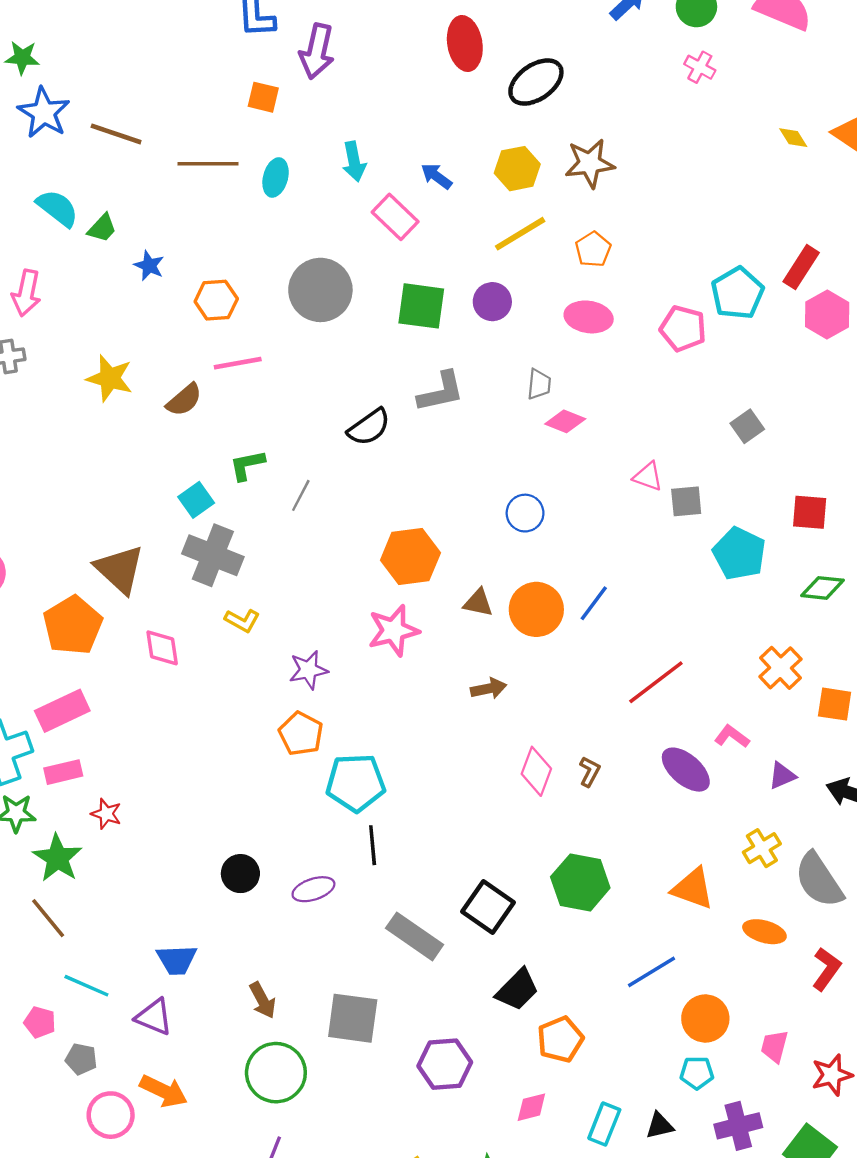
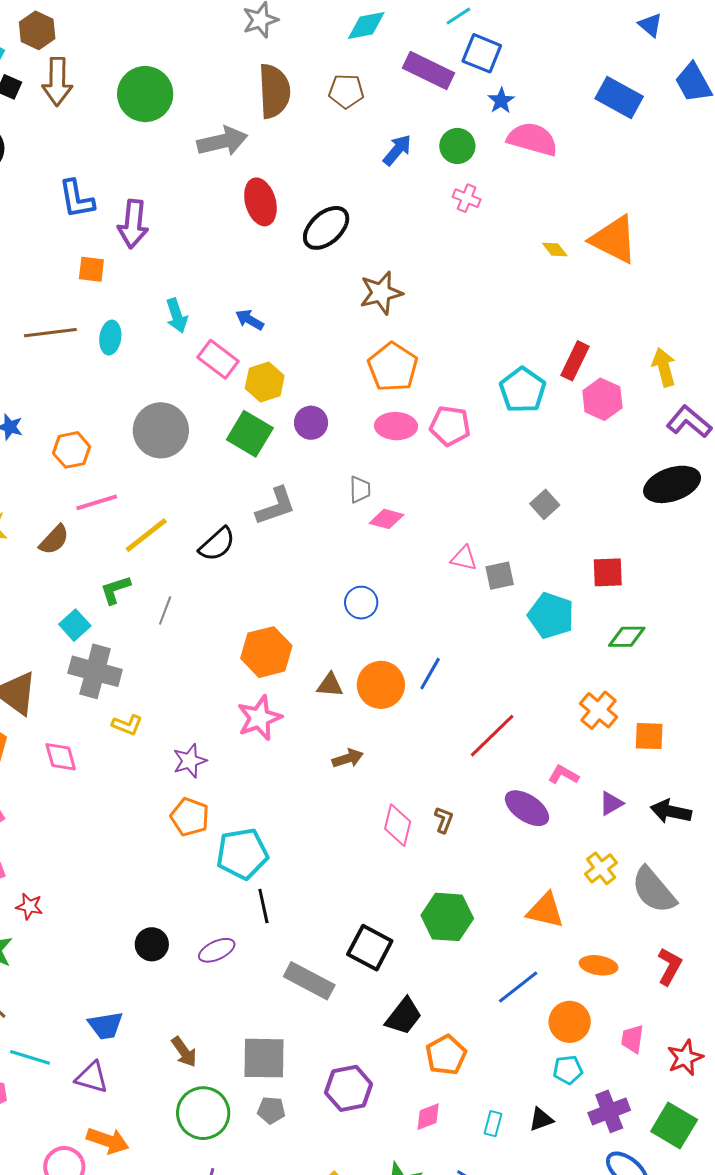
yellow hexagon: (517, 169) -> (265, 382), moved
yellow line: (520, 234) -> (146, 535), moved
orange pentagon: (593, 249) -> (393, 367), size x1.6
green square: (421, 306) -> (250, 434), turned 30
pink pentagon: (683, 329) -> (450, 426), moved
orange ellipse: (764, 932) -> (599, 965), moved
gray pentagon: (81, 1059) -> (271, 1110), moved
cyan rectangle: (604, 1124) -> (493, 1124), size x0.7

